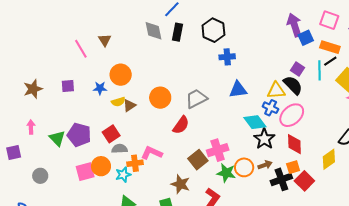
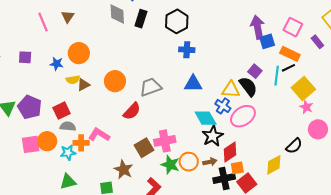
red diamond: (294, 144) -> (230, 152), moved, turned 50

